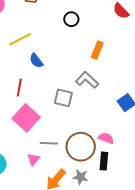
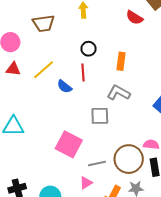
black circle: (71, 19) -> (89, 49), moved
red line: (19, 88) -> (83, 72), moved
pink triangle: (33, 159) -> (86, 183), turned 32

